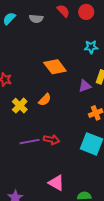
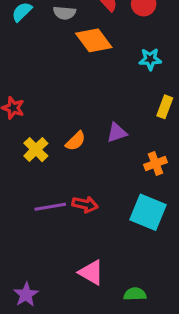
orange diamond: (55, 67) -> (94, 40), moved
purple triangle: (85, 86) -> (117, 133), moved

